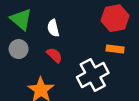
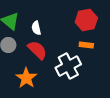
red semicircle: (54, 55) -> (37, 50), size x1.5

